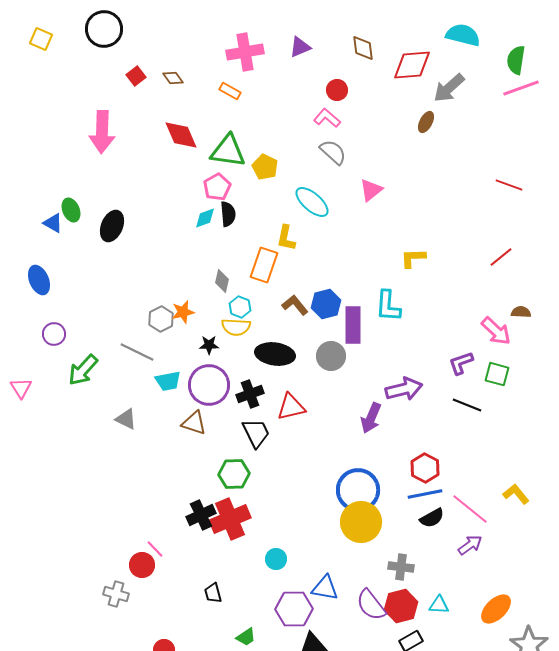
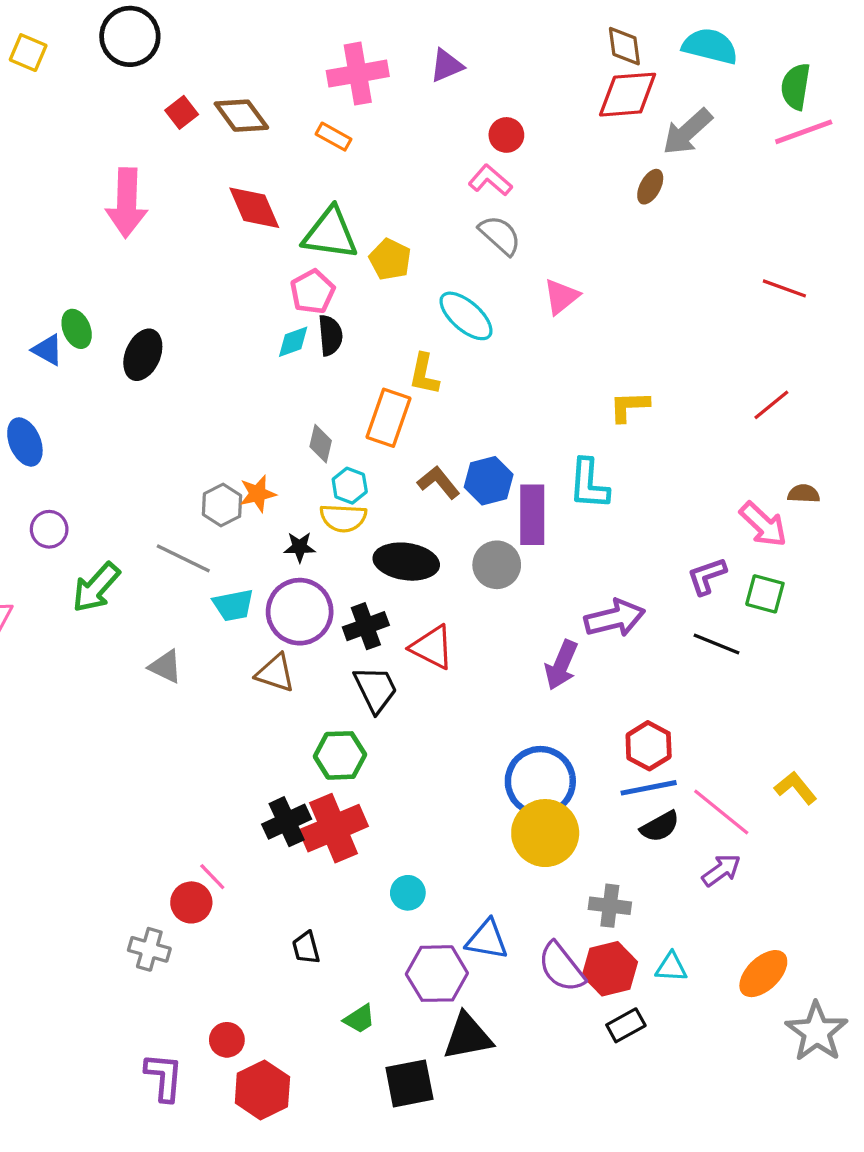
brown diamond: (363, 48) -> (624, 46), moved
brown diamond: (173, 78) -> (241, 116), size x1.6
red triangle: (291, 407) -> (432, 647), turned 40

